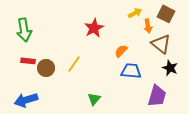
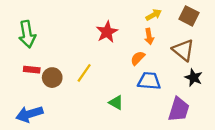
orange arrow: (148, 26) -> (149, 36), moved
green triangle: (94, 99) -> (116, 103), moved, turned -40

